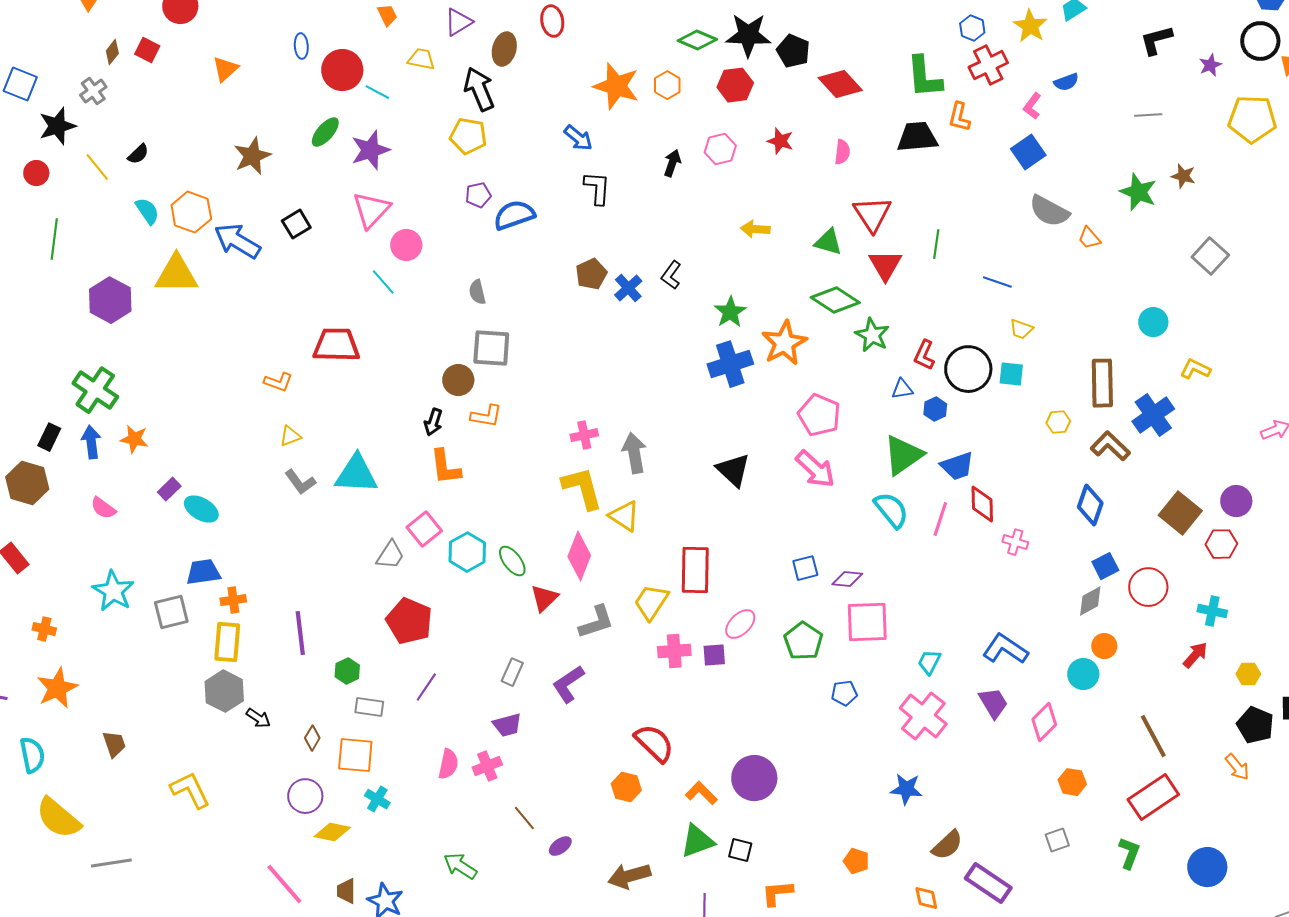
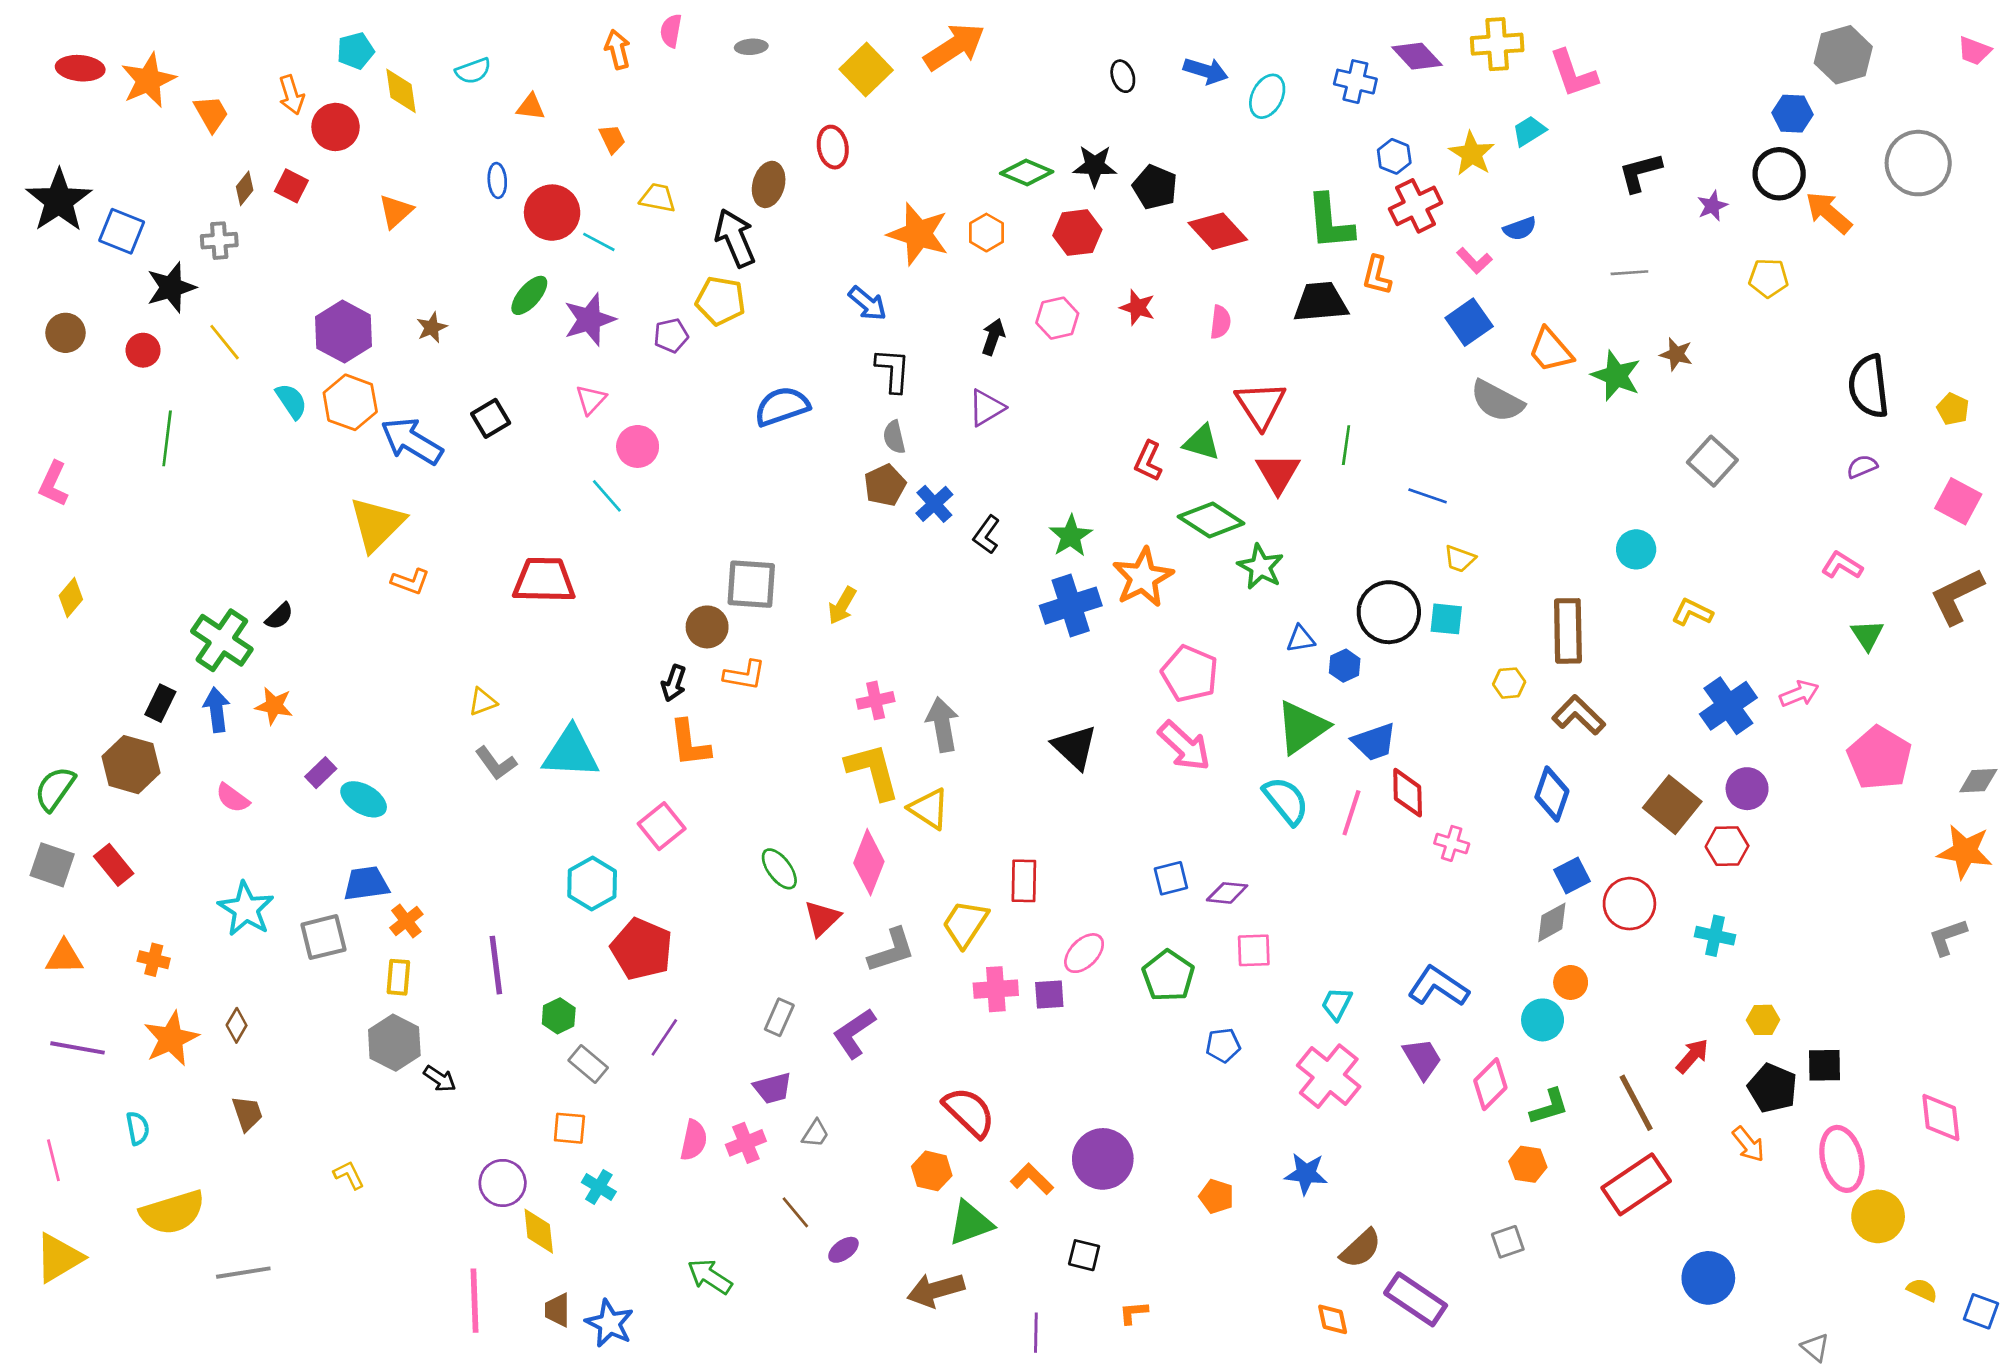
purple triangle: (458, 22) -> (986, 408), moved
black star: (748, 35) -> (1095, 166), size x0.7
gray cross: (93, 91) -> (219, 241), turned 32
pink L-shape: (1032, 106) -> (1474, 261), turned -80
yellow pentagon: (1252, 119) -> (1768, 278), size x0.6
black semicircle: (138, 154) -> (279, 616), moved
brown star: (252, 156) -> (432, 327), size x0.6
purple pentagon: (478, 195) -> (671, 336), moved
pink triangle: (371, 210) -> (591, 400), size x0.6
yellow arrow: (755, 229) -> (842, 606), moved, turned -64
orange trapezoid: (1089, 238) -> (1551, 350), moved, size x1.5
yellow triangle: (176, 274) -> (377, 524), moved, turned -45
black L-shape: (671, 275) -> (986, 535), moved
gray semicircle: (477, 292) -> (894, 437), moved
purple hexagon: (110, 300) -> (344, 332), moved
red L-shape: (924, 355) -> (1148, 461), moved
orange L-shape: (278, 382) -> (410, 581), moved
blue cross: (1153, 415) -> (1728, 706), moved
cyan hexagon: (467, 552) -> (592, 884), moved
gray trapezoid: (390, 555) -> (815, 1134), moved, size x0.7
red rectangle: (695, 570) -> (1024, 881), size x0.7
orange cross: (233, 600) -> (406, 921), turned -30
pink square: (867, 622) -> (1254, 950), size x0.6
yellow rectangle: (227, 642) -> (398, 977), size x0.7
red arrow: (1195, 655) -> (1692, 1056), moved
gray rectangle: (369, 707) -> (588, 1064), turned 32
brown diamond: (312, 738) -> (237, 1025), moved
cyan semicircle: (32, 755) -> (138, 1128), size x0.7
orange square: (355, 755) -> (569, 1128), size x0.7
yellow L-shape: (190, 790) -> (349, 1175), size x0.6
yellow semicircle: (58, 818) -> (172, 1212), turned -57
yellow diamond: (332, 832) -> (539, 1231), turned 72
green triangle: (697, 841) -> (970, 1223), moved
green L-shape: (1129, 853) -> (1549, 1107), moved, turned 52
orange pentagon: (856, 861) -> (1216, 1196), moved
pink line: (284, 884) -> (475, 1301), turned 39
orange L-shape: (777, 893) -> (1134, 1313), size x0.7

